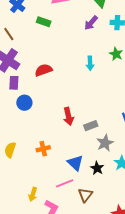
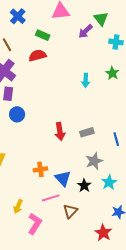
purple arrow: (91, 23) -> (85, 31), moved
red semicircle: (44, 70) -> (37, 55), moved
gray rectangle: (91, 126) -> (87, 132), moved
orange cross: (43, 149) -> (40, 169), moved

